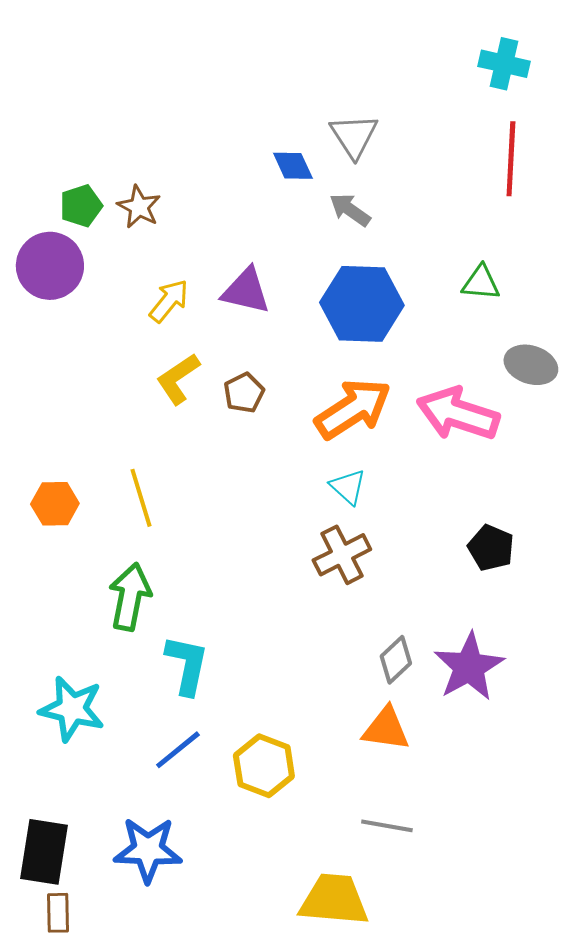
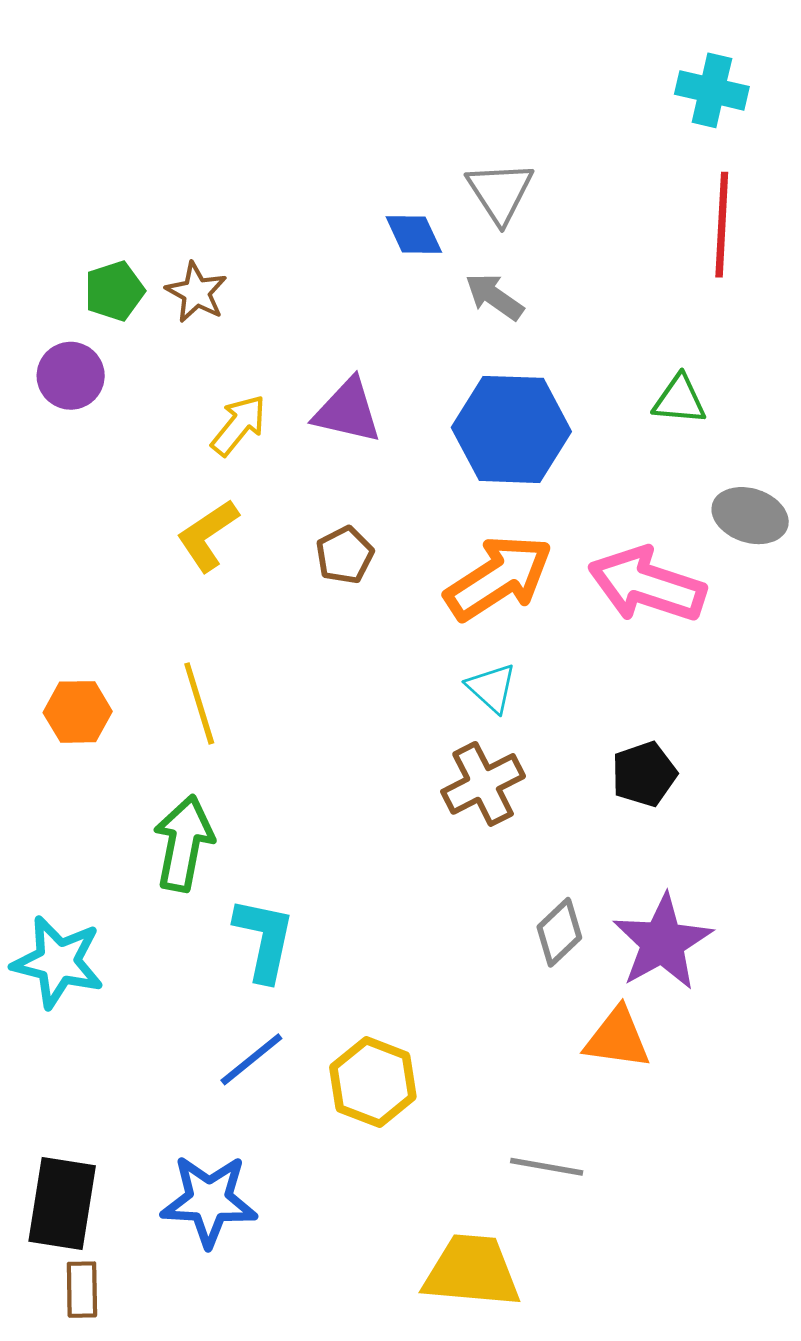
purple circle: (50, 266) -> (71, 376), size x0.7
yellow L-shape: (178, 379) -> (208, 535), moved
black pentagon: (491, 548) -> (644, 774), moved, turned 30
cyan star: (72, 709) -> (58, 962), moved
orange triangle: (386, 729) -> (617, 1038), moved

